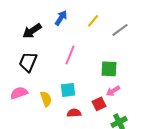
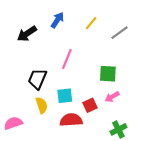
black trapezoid: (28, 62) -> (37, 79), moved
pink semicircle: (19, 93) -> (13, 123), moved
red square: (99, 104) -> (90, 105), moved
red semicircle: (74, 113) -> (71, 120), size x1.5

